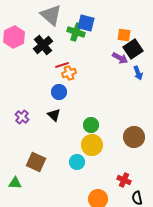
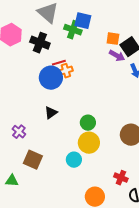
orange square: (124, 35) -> (113, 39), moved
black cross: (43, 45) -> (40, 43), turned -30
blue circle: (59, 92) -> (51, 78), moved, size x1.5
black triangle: (54, 115) -> (51, 113), turned 40
purple cross: (22, 117) -> (19, 132), moved

